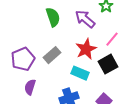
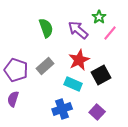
pink line: (112, 39) -> (110, 33), moved
purple pentagon: (23, 59) -> (16, 70), turned -30
purple semicircle: (30, 87) -> (13, 99), moved

